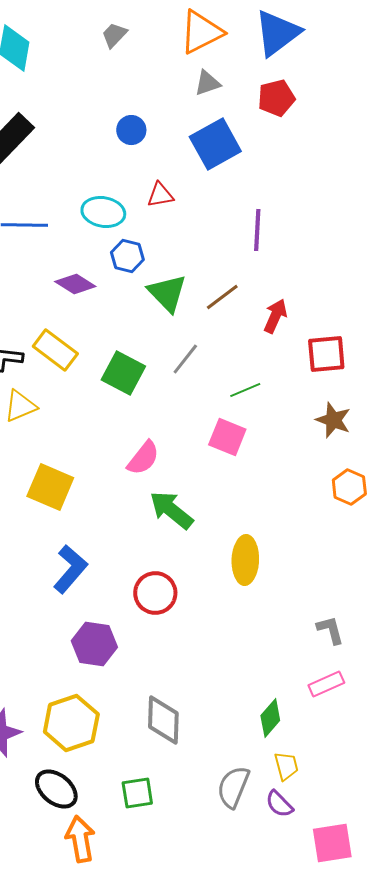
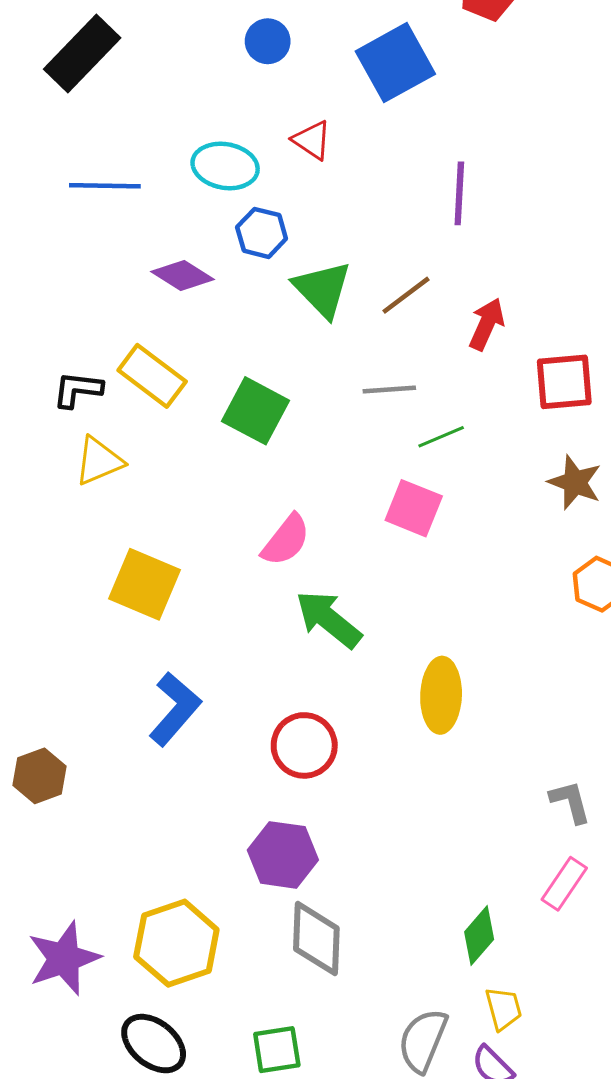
red triangle: (160, 195) -> (312, 140), turned 44
gray line: (185, 359) -> (389, 390), moved, turned 48
purple hexagon: (94, 644) -> (283, 855), moved
pink rectangle: (326, 684) -> (564, 884), turned -32

